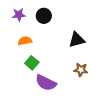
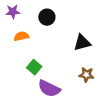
purple star: (19, 15) -> (13, 12), moved
orange semicircle: (25, 41) -> (21, 36), moved

